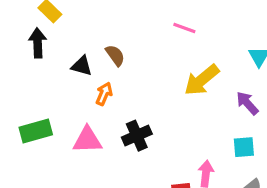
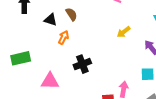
yellow arrow: (202, 80) -> (124, 32), size x0.6
pink triangle: (87, 140) -> (50, 81), moved

